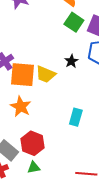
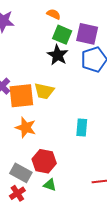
black star: (71, 61) -> (58, 55), moved, size x1.5
green triangle: (34, 168) -> (50, 185), turned 40

